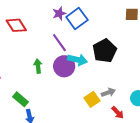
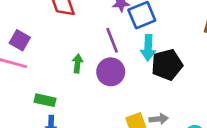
cyan arrow: (77, 60) -> (148, 48), moved, turned 66
green rectangle: (21, 99) -> (45, 100), turned -42

